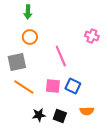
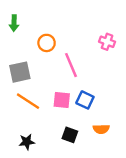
green arrow: (28, 12) -> (14, 23), moved
orange circle: (30, 37) -> (47, 43), moved
black star: (39, 115) -> (27, 142), moved

